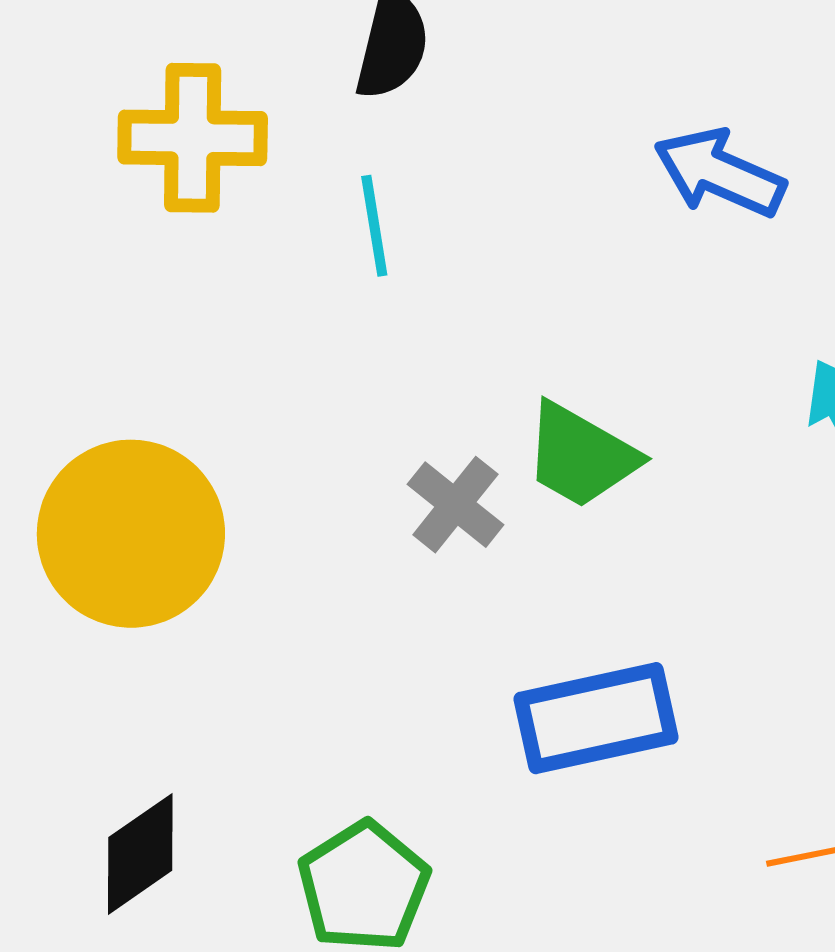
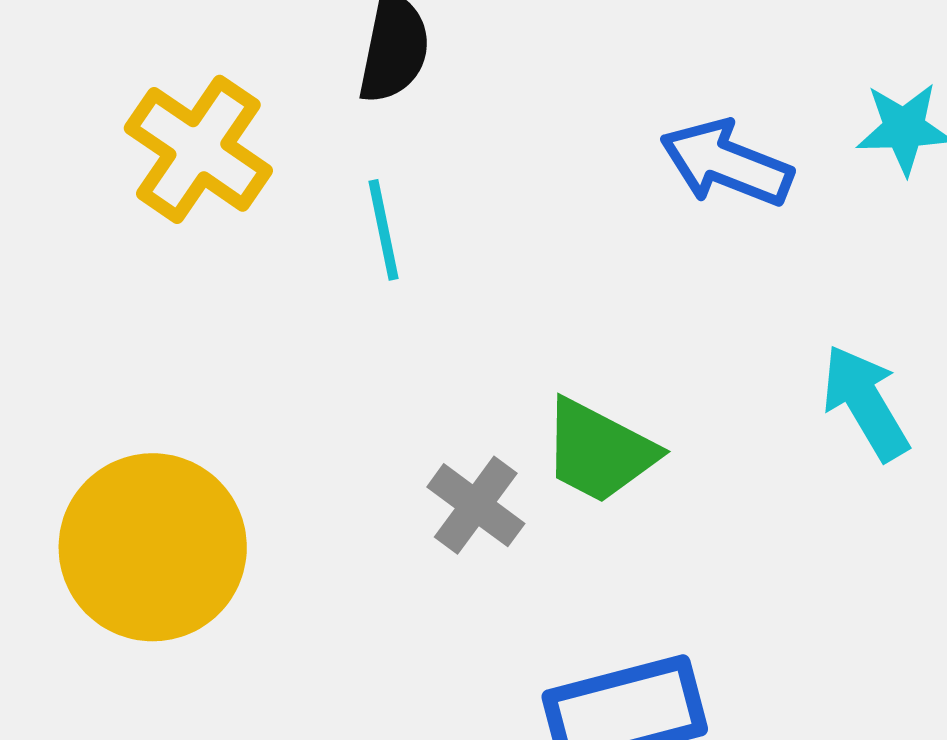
yellow cross: (193, 138) -> (198, 149), turned 36

